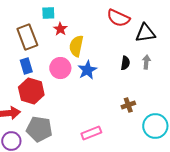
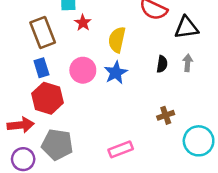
yellow semicircle: (76, 46) -> (117, 40), moved

